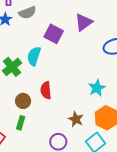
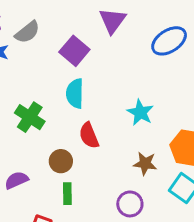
purple square: (54, 34) -> (74, 51), turned 30
cyan semicircle: (34, 56) -> (75, 93), moved
cyan star: (97, 88) -> (140, 112), moved

